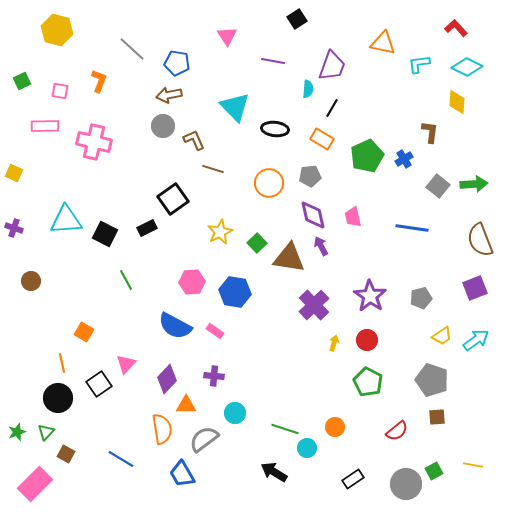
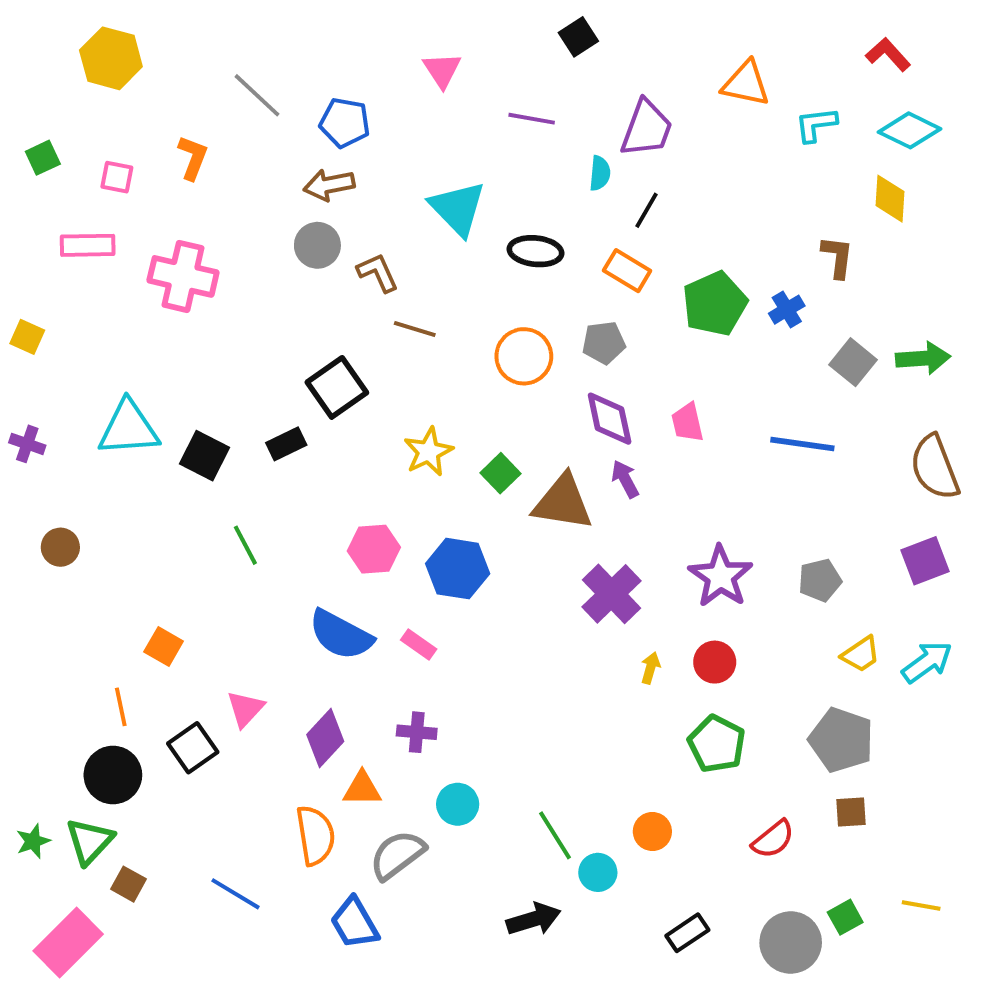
green line: (285, 429) -> (555, 835), turned 40
green triangle: (46, 432) -> (90, 841), size x1.5
black arrow: (274, 472) -> (534, 919), turned 132

